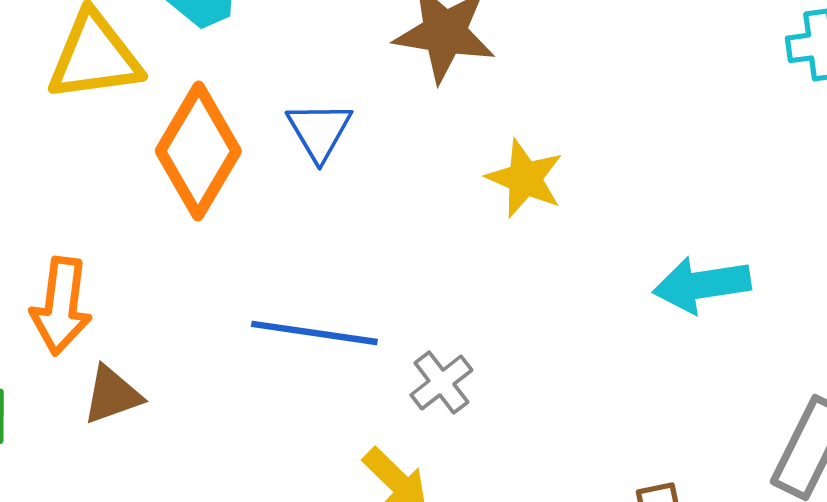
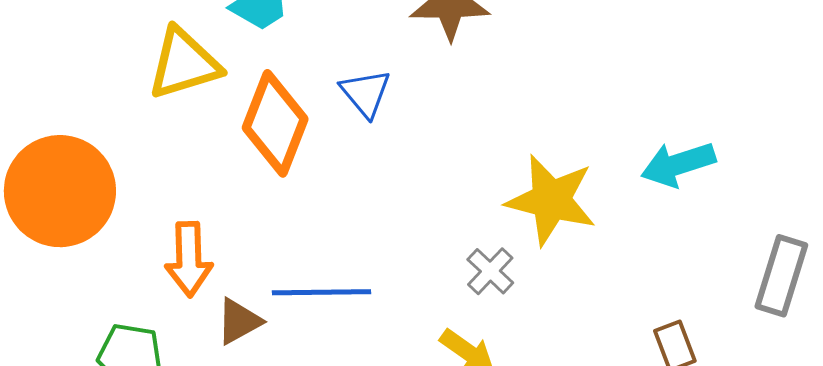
yellow star: (525, 178) -> (551, 200), moved, size x1.5
blue line: (314, 333) -> (322, 292), moved

